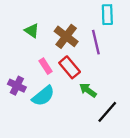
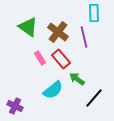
green triangle: (32, 31) -> (28, 27), size x1.5
purple cross: (17, 86) -> (15, 106), moved
cyan semicircle: (43, 96) -> (53, 90), moved

